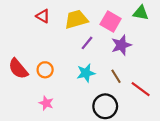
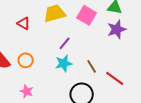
red triangle: (43, 16) -> (24, 23), moved
purple line: (87, 43) -> (65, 43), moved
purple star: (121, 45) -> (117, 29), moved

